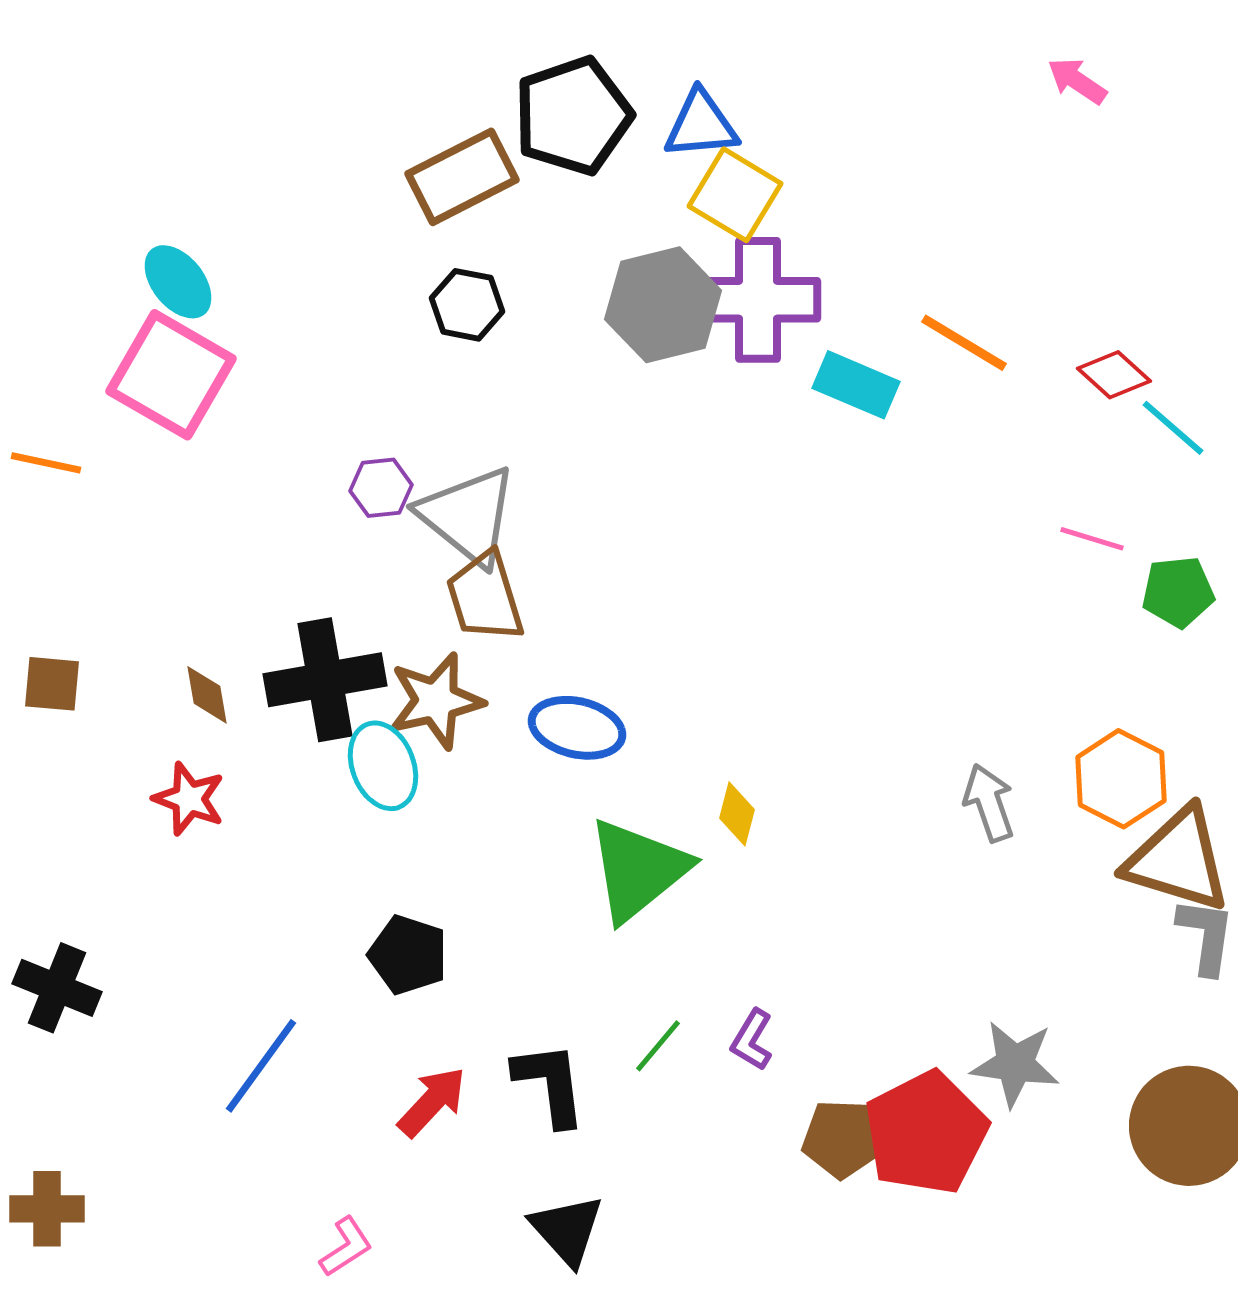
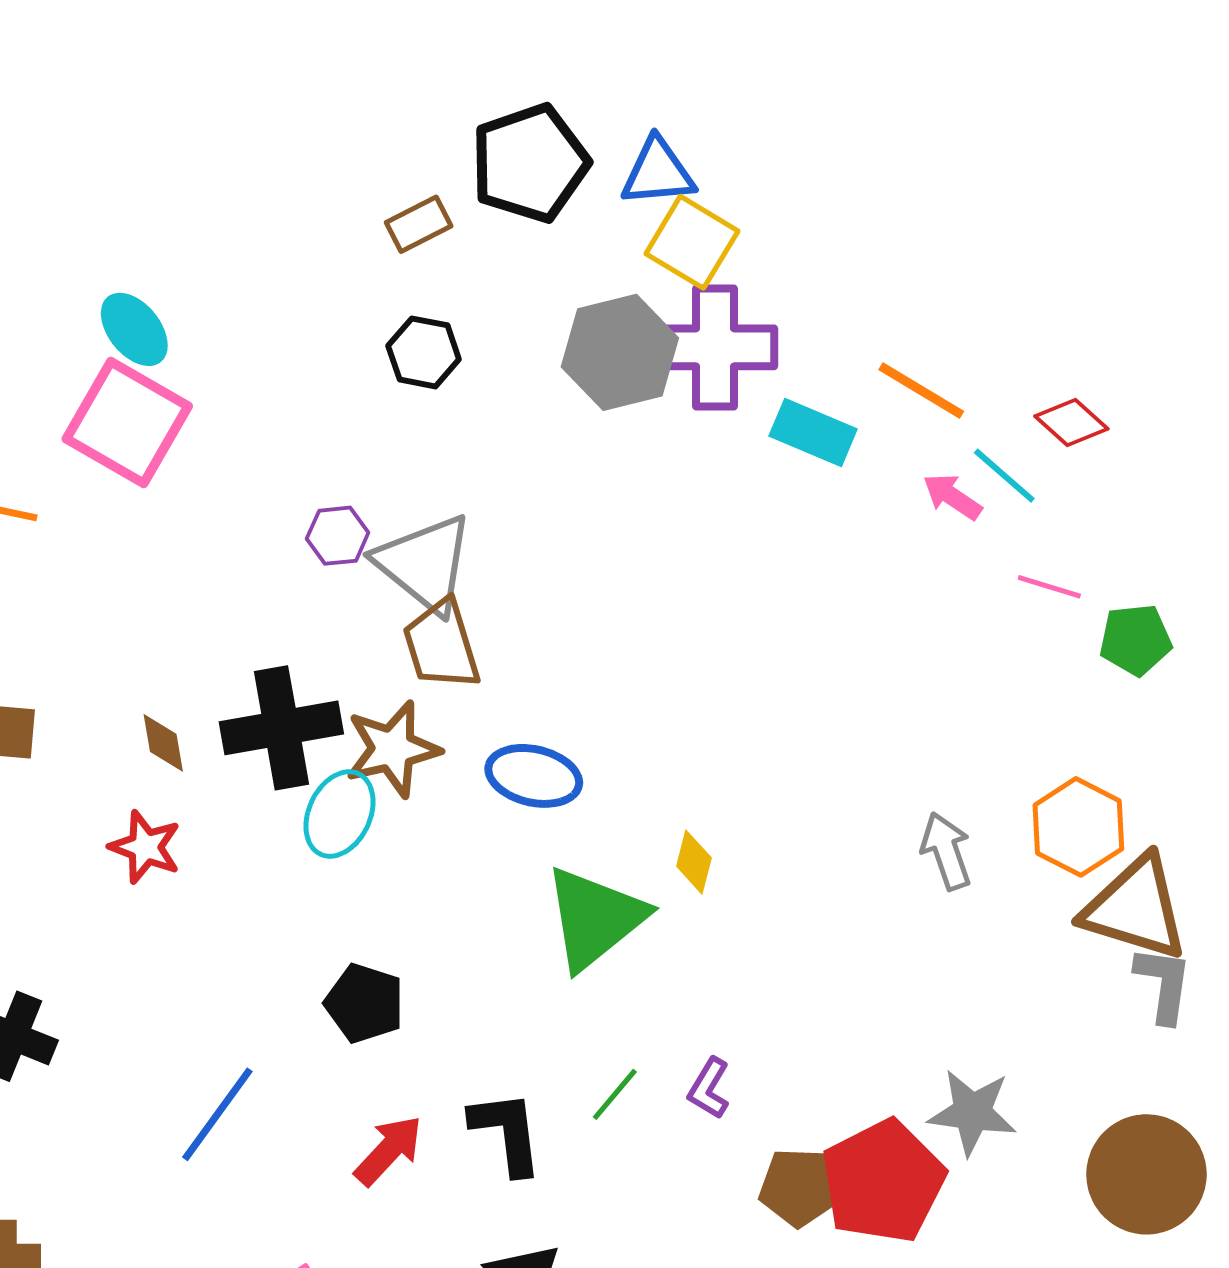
pink arrow: (1077, 81) -> (952, 497), moved
brown rectangle: (462, 177) -> (419, 224), size x0.6
cyan line: (1173, 428) -> (1004, 476), moved
cyan ellipse: (383, 766) -> (340, 814), turned 46

